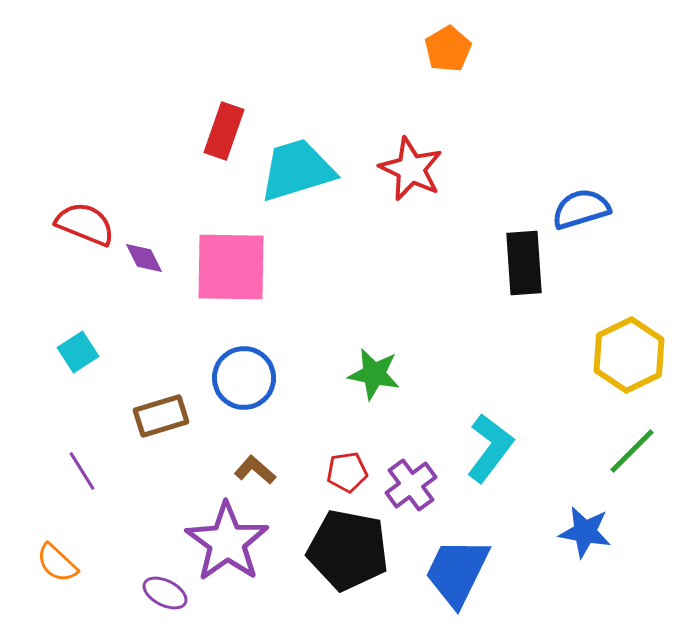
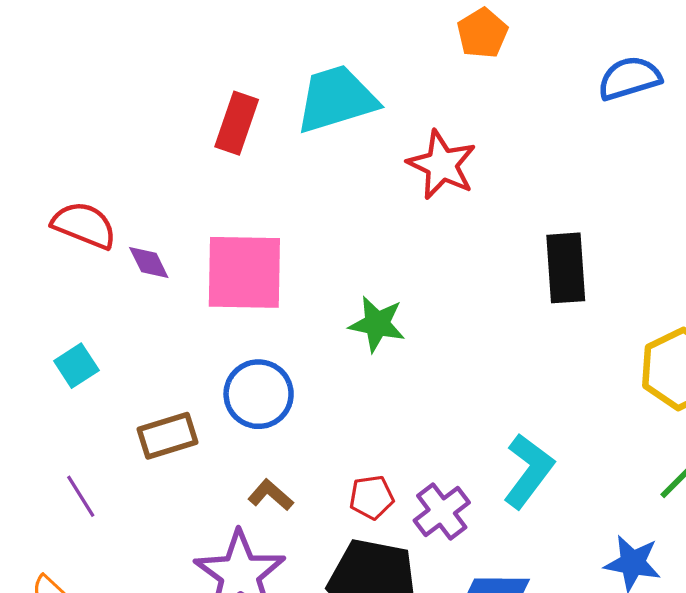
cyan trapezoid: (297, 170) -> (336, 99), moved
blue semicircle: (581, 209) -> (629, 78), moved
green star: (374, 374) -> (377, 324), moved

